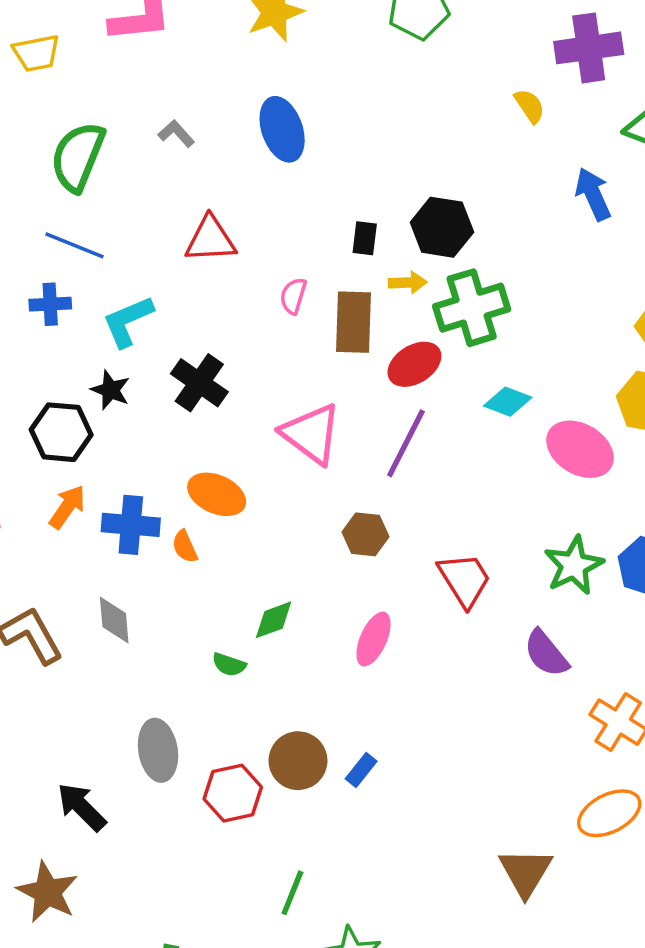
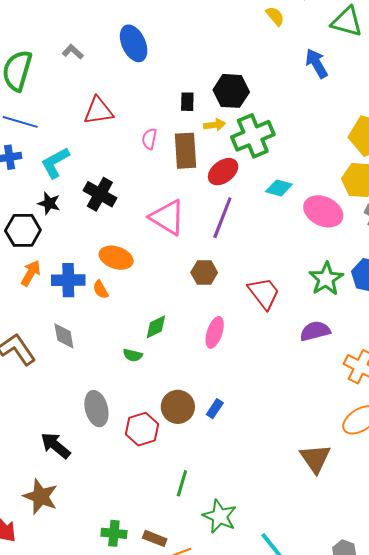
purple semicircle: (546, 653) -> (315, 331), turned 120

